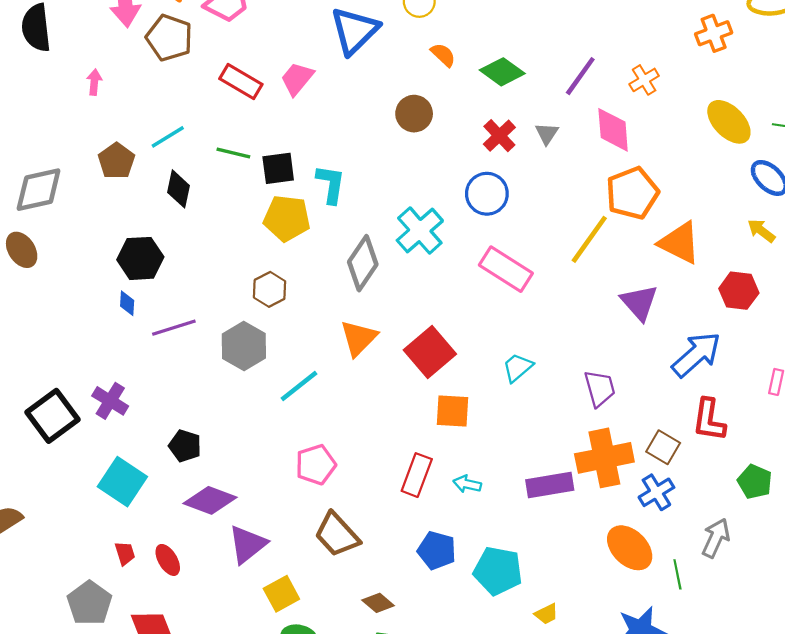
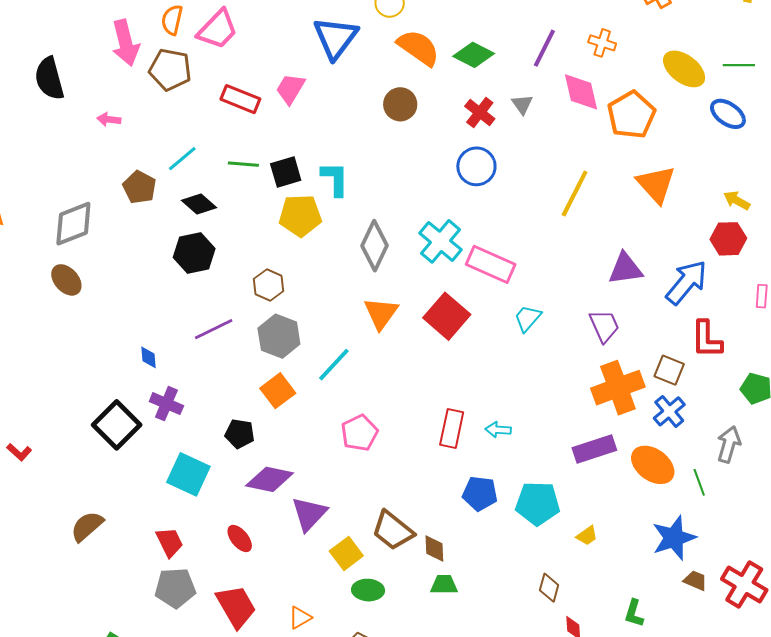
orange semicircle: (443, 55) -> (418, 48), size x1.8
orange cross: (644, 80) -> (602, 43), turned -32
pink arrow: (94, 82) -> (109, 119), turned -80
black diamond: (179, 189) -> (199, 204), turned -52
orange pentagon: (632, 193) -> (631, 115), moved
cyan cross: (420, 231) -> (440, 241), moved
yellow arrow: (761, 231) -> (737, 200), moved
orange triangle: (679, 243) -> (656, 184), turned 30
black hexagon: (140, 258) -> (194, 253), moved
pink rectangle: (506, 269) -> (491, 264), moved
brown hexagon: (270, 289) -> (269, 285), moved
red hexagon: (739, 291) -> (728, 239), moved
purple triangle: (639, 302) -> (625, 269), moved, turned -48
blue diamond: (127, 303) -> (149, 357), moved
orange square: (453, 411) -> (278, 391), moved, turned -32
purple rectangle: (550, 485) -> (594, 449), moved
brown trapezoid: (337, 535) -> (393, 531), moved
red trapezoid: (125, 553) -> (170, 542), moved, size x1.4
gray pentagon: (89, 603) -> (175, 588), turned -30
brown diamond: (378, 603) -> (434, 549), turned 56

